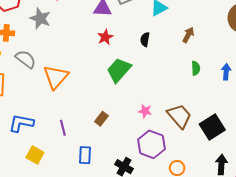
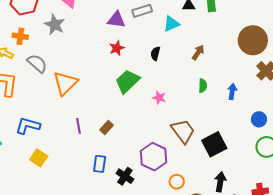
pink star: (145, 111) -> (159, 98), moved
purple line: (63, 128) -> (78, 126), moved
blue rectangle: (85, 155) -> (100, 164), moved

